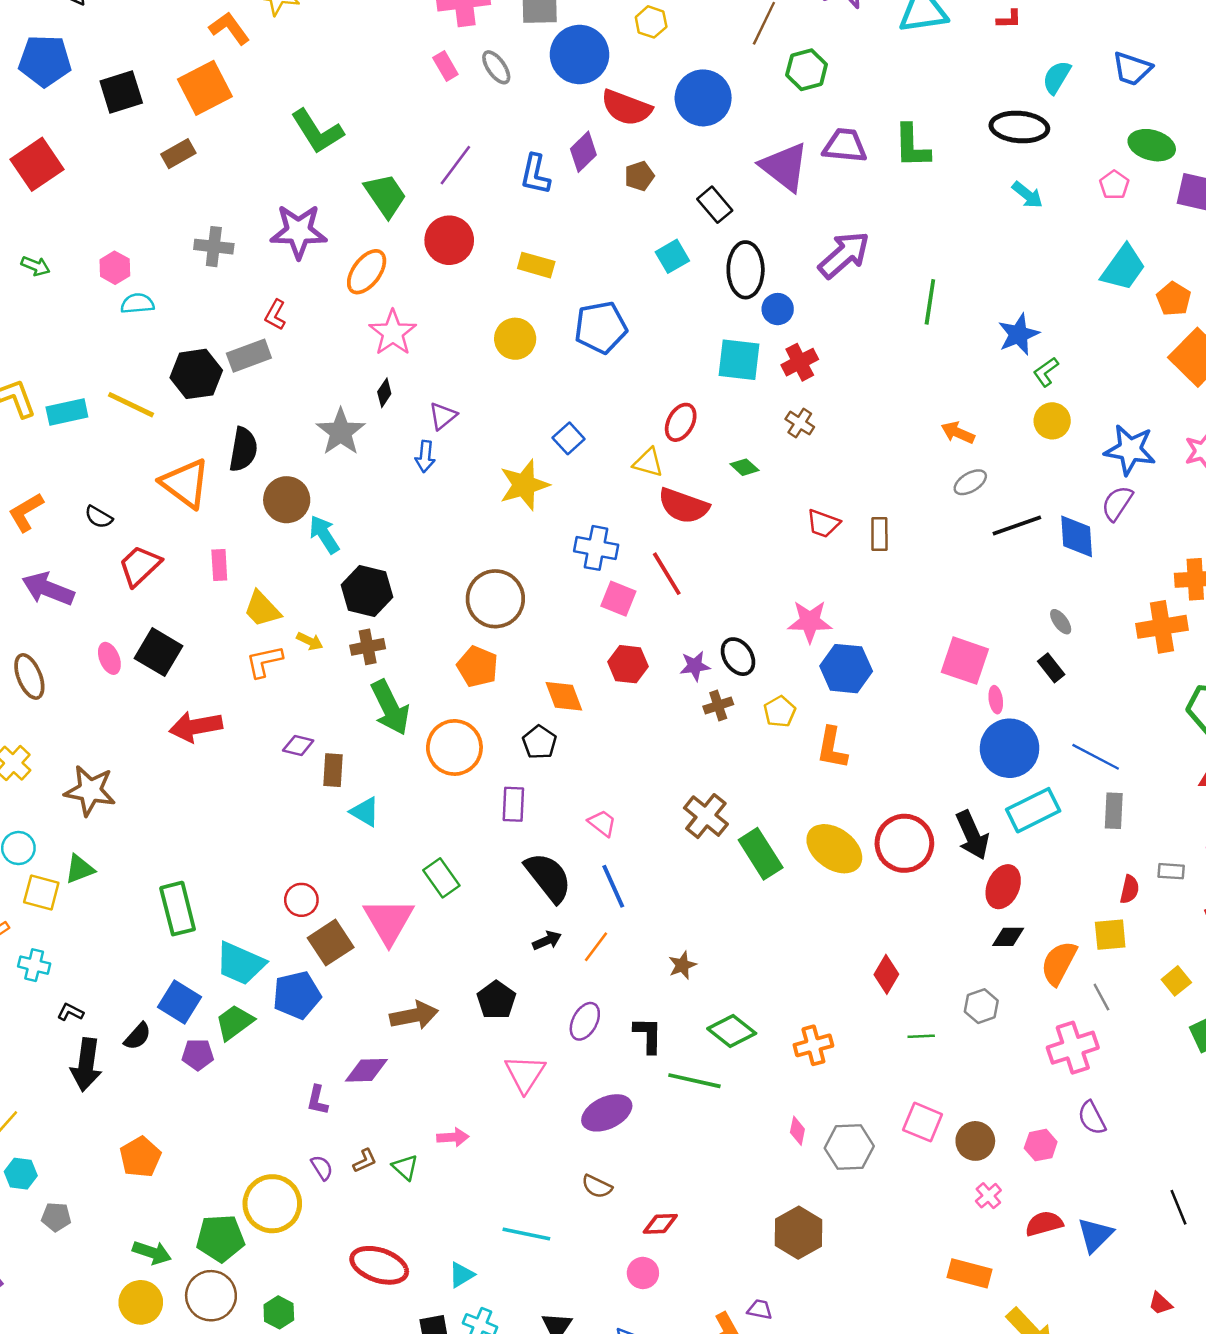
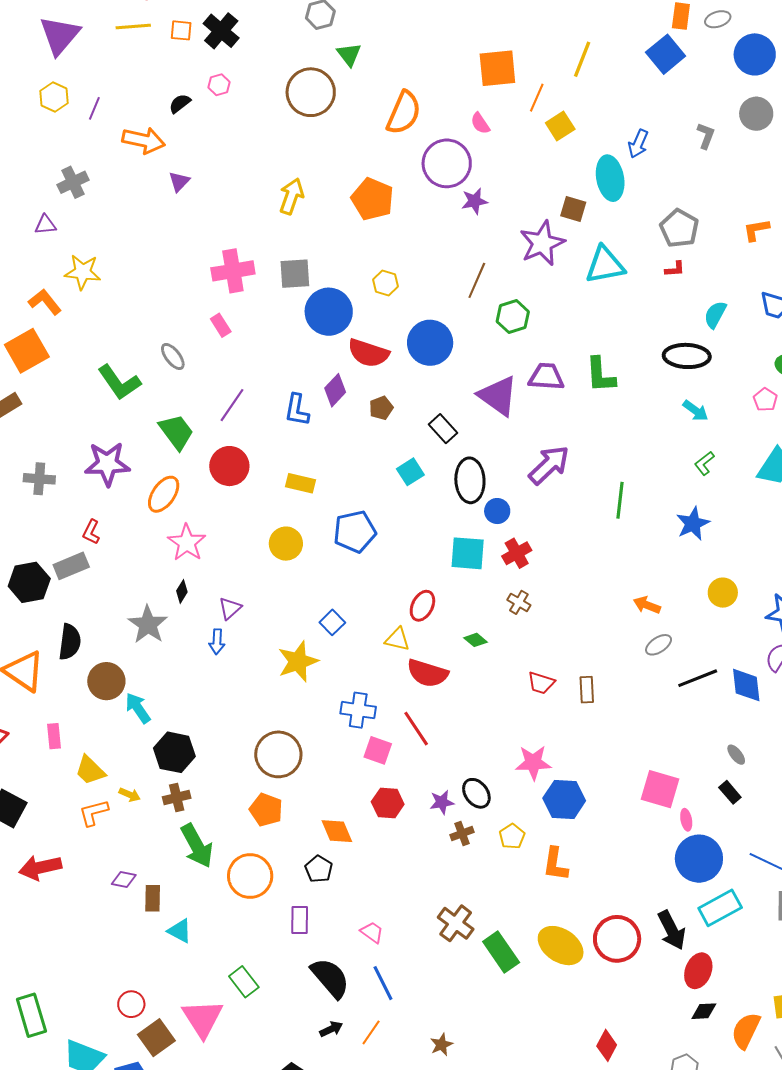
gray ellipse: (496, 67) -> (173, 356), moved
green L-shape: (1046, 372) -> (704, 463), moved

